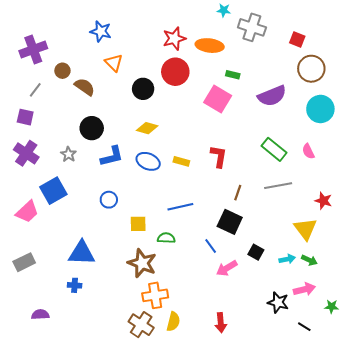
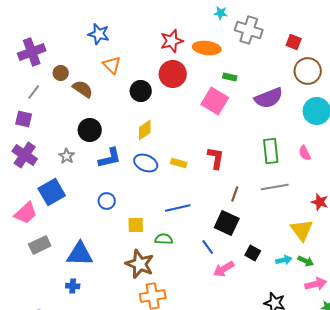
yellow diamond: (147, 128) -> (145, 130), turned -50
green rectangle: (274, 149) -> (271, 151), turned 45
gray rectangle: (24, 262) -> (40, 245), moved
pink arrow: (304, 289) -> (316, 284), moved

